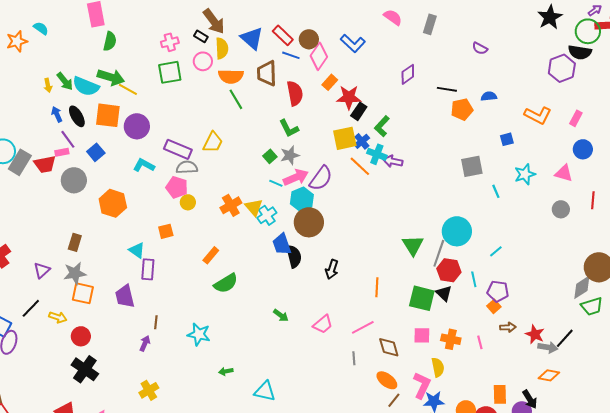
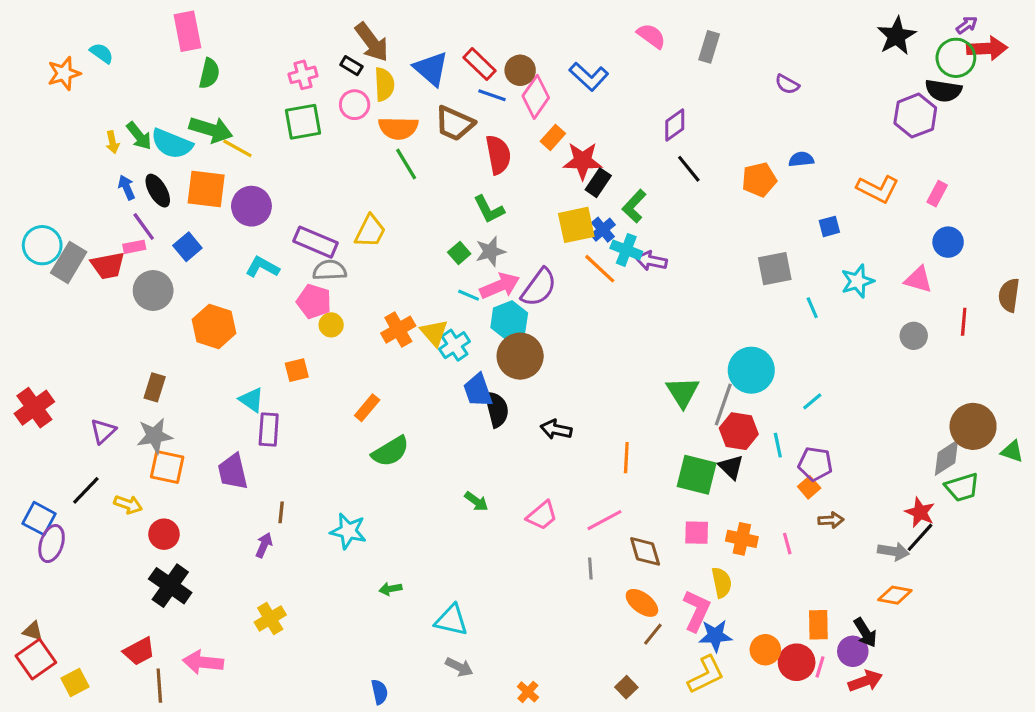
brown trapezoid: (267, 73) -> (455, 123), turned -64
black line: (447, 89) -> (689, 169), moved, turned 42
black arrow: (332, 269) -> (556, 430), turned 84
red star: (535, 334) -> (920, 512), moved

